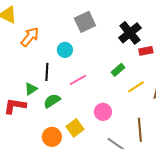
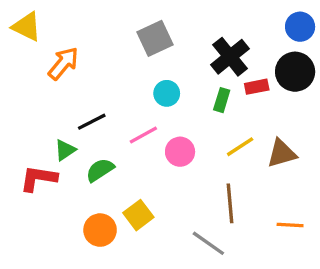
cyan circle: (65, 50) -> (167, 93), moved
green rectangle: (118, 70) -> (222, 100), moved, turned -32
black line: (47, 72) -> (92, 122), turned 60
pink circle: (103, 112) -> (180, 152), moved
brown line: (140, 130) -> (230, 203), moved

